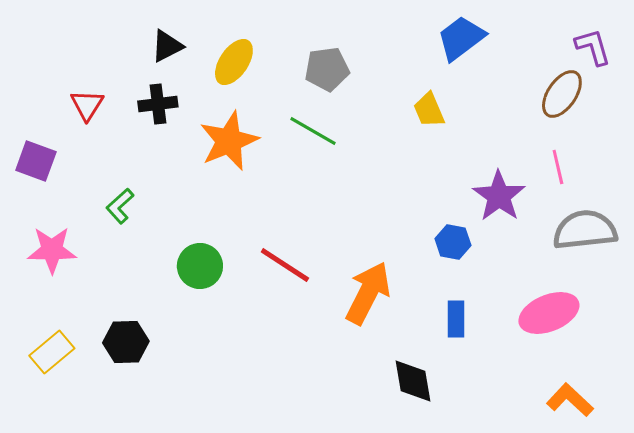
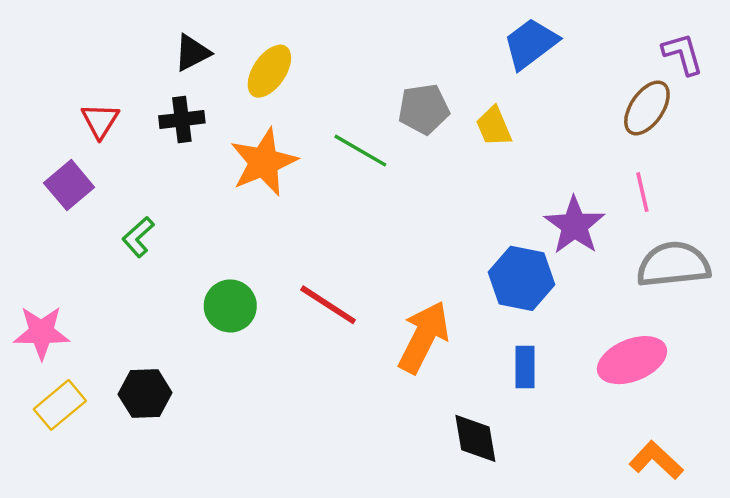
gray pentagon: (327, 69) -> (424, 109), moved
purple square: (36, 161) -> (69, 185), moved, turned 30
blue hexagon: (453, 242) -> (521, 278), size x1.6
pink star: (52, 250) -> (41, 332), moved

